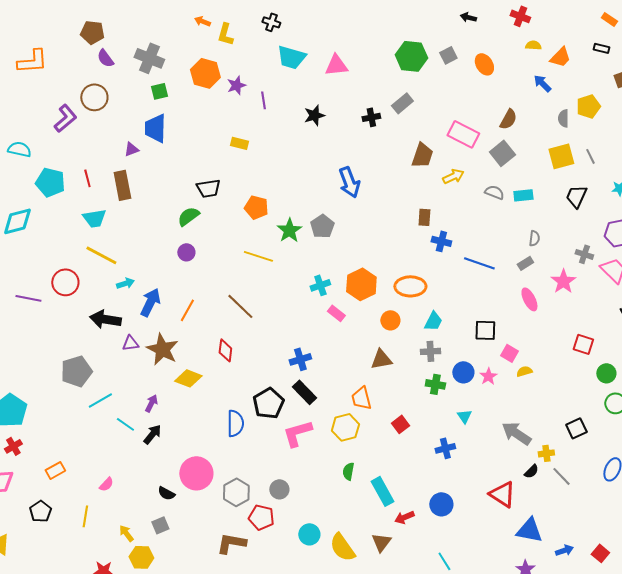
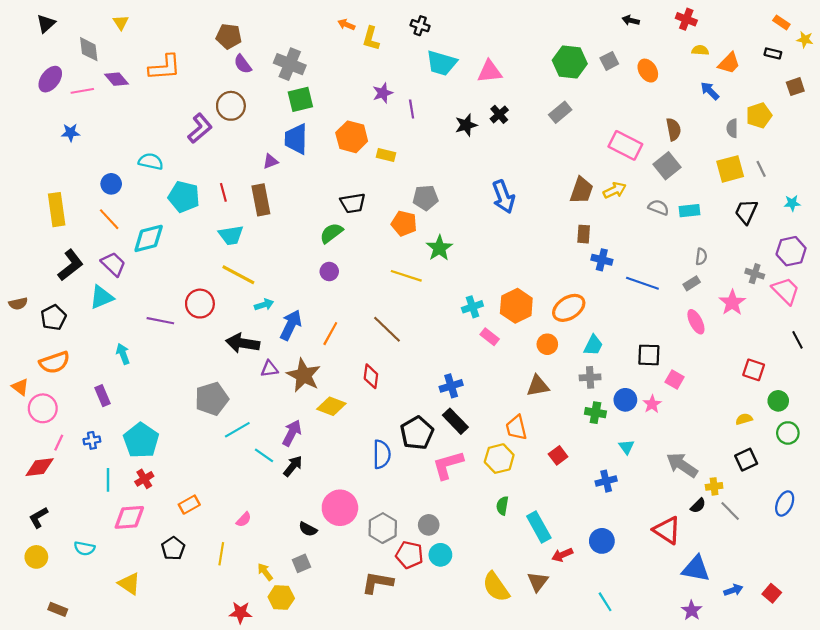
orange hexagon: (205, 73) -> (352, 137), moved
green square: (159, 91) -> (300, 99), size x1.4
black cross: (371, 117) -> (499, 114), moved, turned -30
brown semicircle: (508, 119) -> (673, 129), turned -40
brown trapezoid: (422, 155) -> (582, 190), moved
gray pentagon: (322, 226) -> (425, 198), moved, turned 30
orange ellipse: (410, 286) -> (569, 308), turned -32
yellow semicircle: (524, 371) -> (744, 419), moved
purple arrow: (151, 403) -> (292, 433), size x1.4
cyan circle: (309, 534) -> (440, 555), moved

